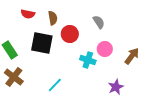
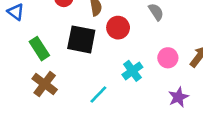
pink circle: (105, 49) -> (168, 58), moved
cyan cross: (88, 60) -> (132, 71), moved, turned 35

